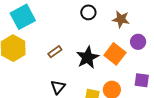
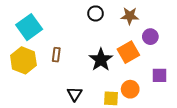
brown rectangle: (55, 52) -> (56, 55), moved, turned -40
orange square: (115, 54) -> (128, 52), turned 30

